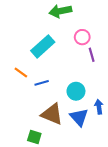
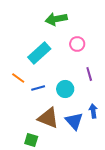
purple line: (92, 55) -> (89, 74), moved
cyan circle: (76, 91) -> (65, 89), moved

